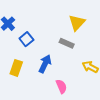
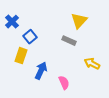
blue arrow: (45, 64) -> (41, 71), moved
yellow rectangle: (16, 68) -> (21, 56), moved

